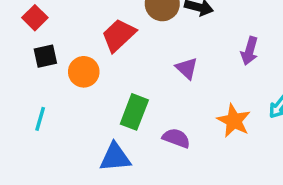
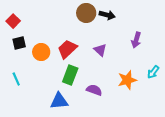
red trapezoid: (119, 35) -> (67, 49), moved
cyan line: (40, 119) -> (16, 79), turned -40
orange star: (234, 121) -> (127, 80), turned 30

